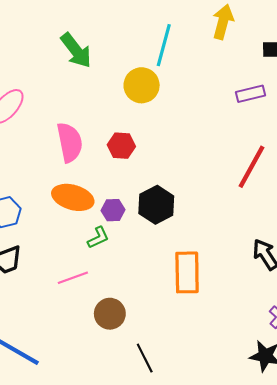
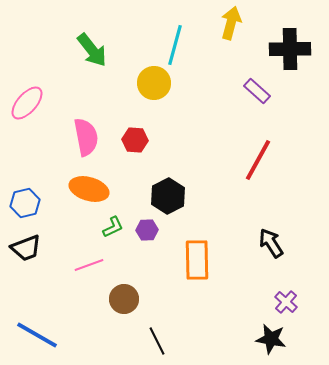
purple rectangle: (250, 94) -> (257, 91), turned 56
purple hexagon: (113, 210) -> (147, 230), moved

